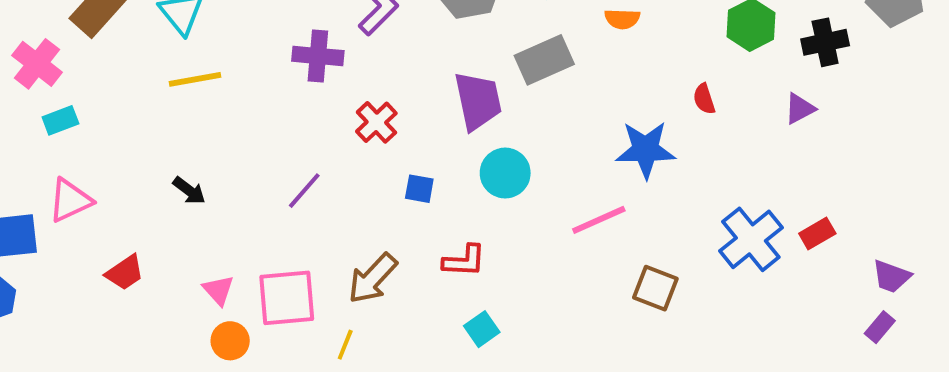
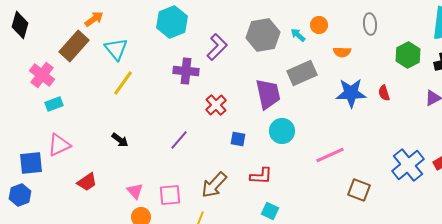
yellow line: (195, 79) -> (123, 83), turned -44
blue star: (646, 150) -> (351, 93), moved
pink square: (287, 298) -> (170, 195), size x0.7
cyan square: (482, 329) -> (270, 211), turned -30

